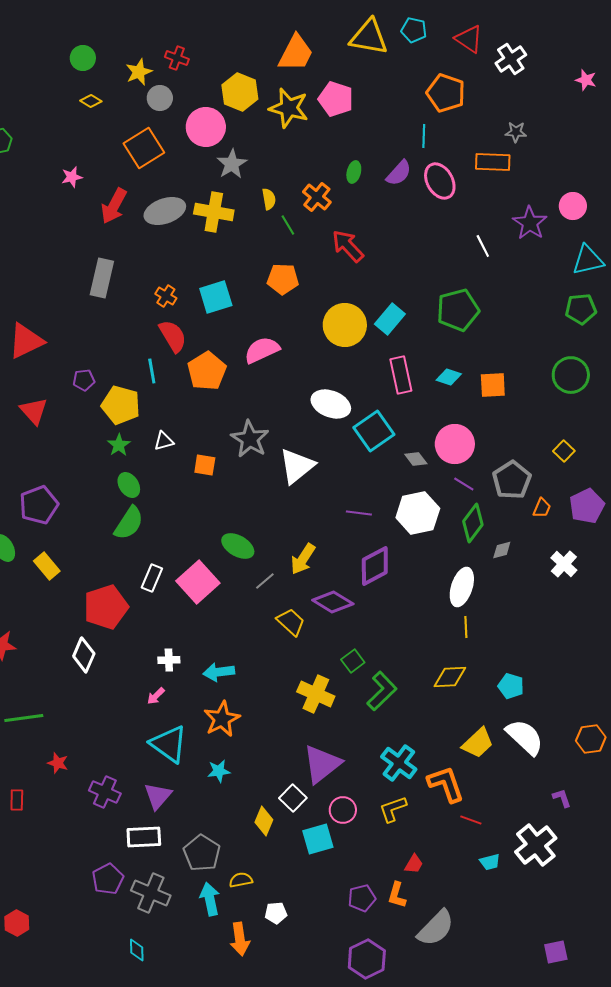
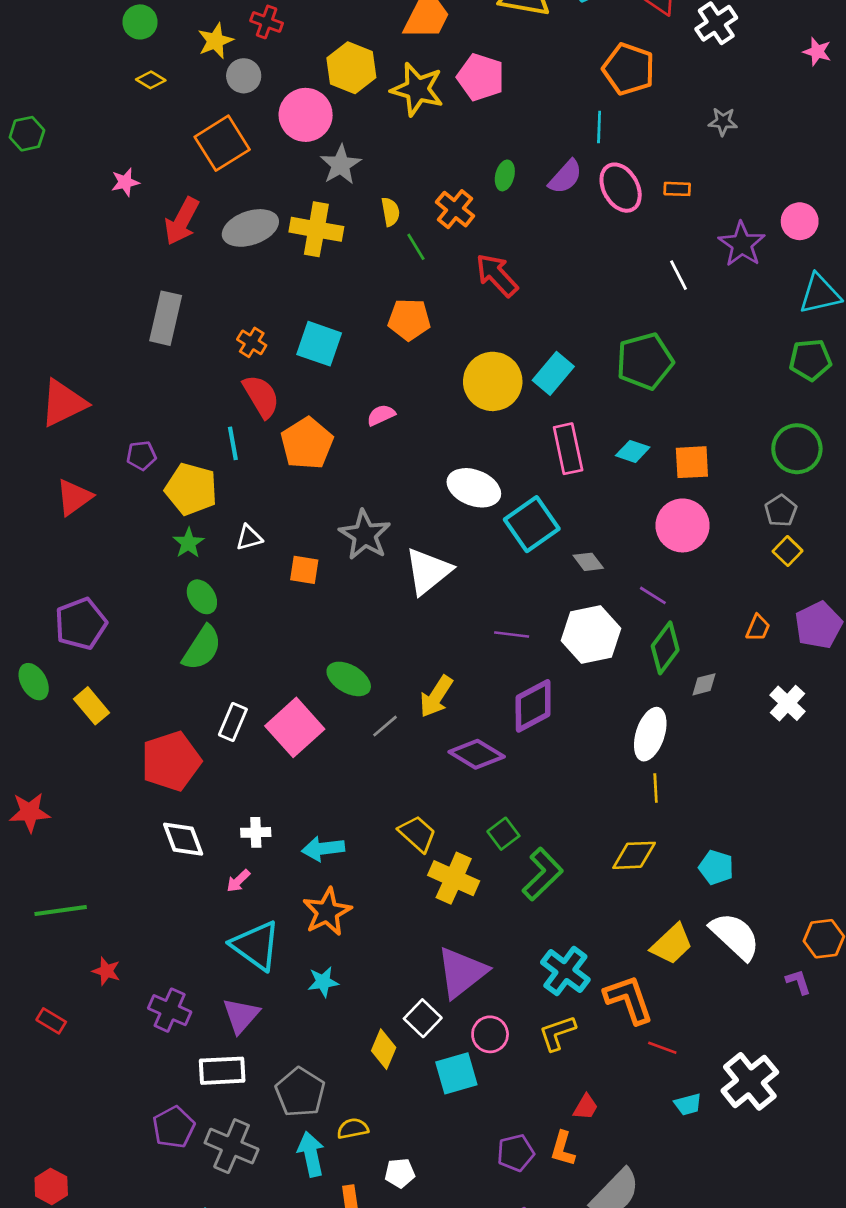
orange rectangle: (493, 162) -> (677, 189), moved, size x0.6
cyan square: (216, 297) -> (319, 344), turned 36
pink semicircle: (262, 350) -> (381, 415), size x0.6
red triangle: (34, 411) -> (74, 497), turned 36
pink circle: (455, 444) -> (683, 525), moved
gray pentagon: (512, 480) -> (781, 511), moved, size x0.6
yellow trapezoid: (291, 622) -> (417, 834), moved
white diamond: (84, 655) -> (183, 839), moved, turned -44
purple L-shape: (562, 798) -> (798, 982), moved
red rectangle: (17, 800) -> (51, 1021), turned -60

